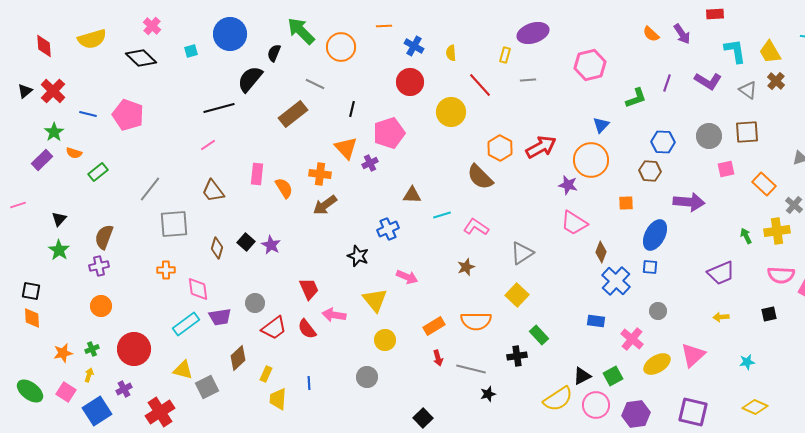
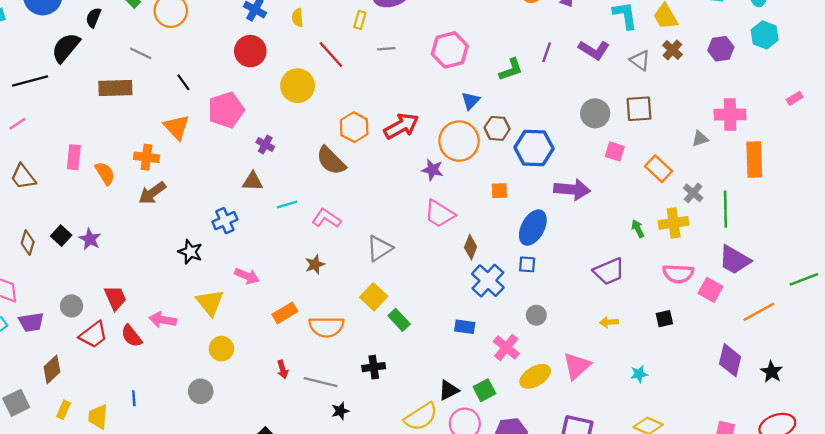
pink hexagon: (590, 65) -> (450, 50), moved
black line: (352, 109) -> (183, 82), turned -49
brown rectangle: (293, 114) -> (115, 88), turned 36
blue hexagon: (663, 142) -> (534, 148), moved, size x1.4
purple cross: (370, 163) -> (265, 145), moved, turned -35
pink square: (726, 169) -> (615, 151), turned 30
brown hexagon: (650, 171) -> (497, 128), moved
red trapezoid: (309, 289) -> (115, 298), moved
orange rectangle: (434, 326) -> (285, 313), moved
green rectangle: (539, 335) -> (399, 320), moved
yellow rectangle: (266, 374) -> (63, 410), moved

